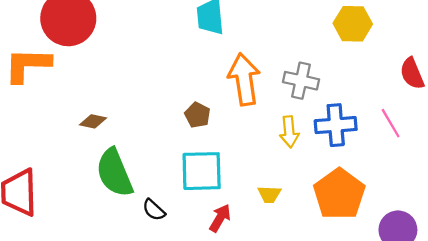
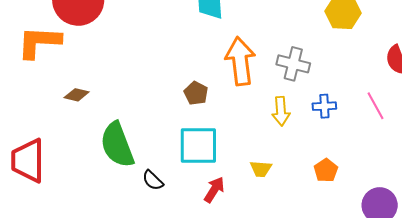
brown diamond: (93, 121) -> (77, 95), moved
blue cross: (336, 125) -> (324, 106), size x0.6
orange pentagon: (339, 194) -> (326, 170), size x0.5

